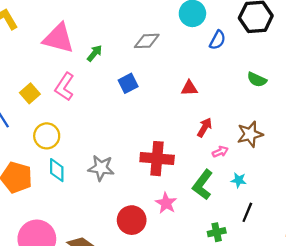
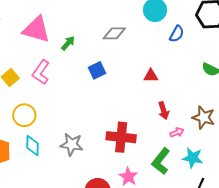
red arrow: (205, 127) -> (164, 111), turned 132
brown star: (250, 134) -> (204, 118), turned 30
cyan star: (239, 180) -> (193, 158), size x1.5

